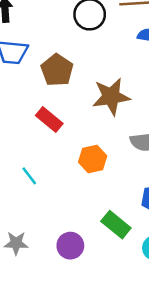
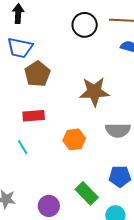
brown pentagon: (57, 70) -> (37, 74), moved
red rectangle: (49, 120) -> (34, 116), moved, turned -50

